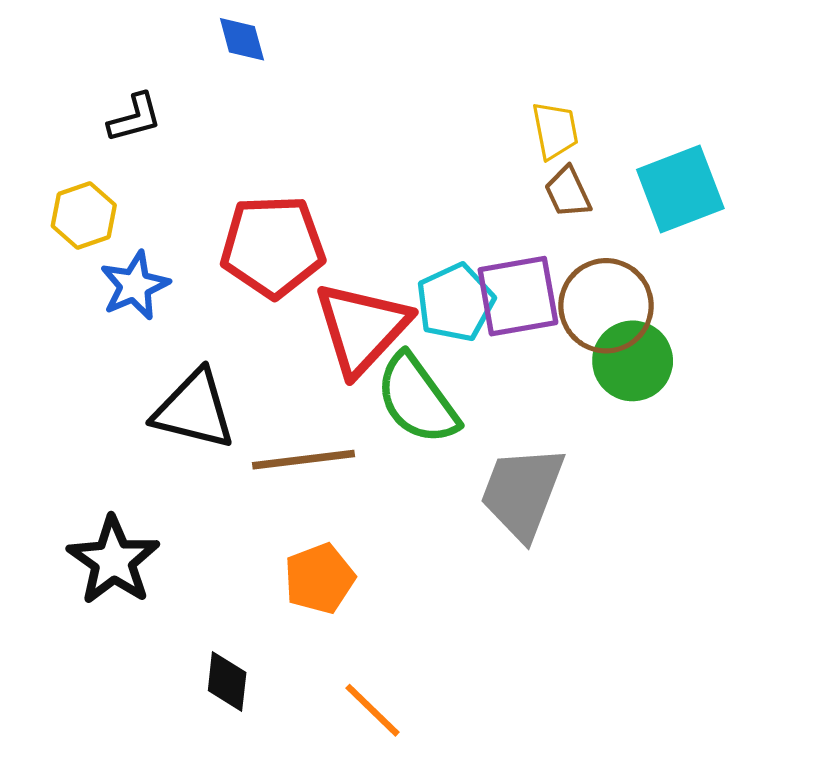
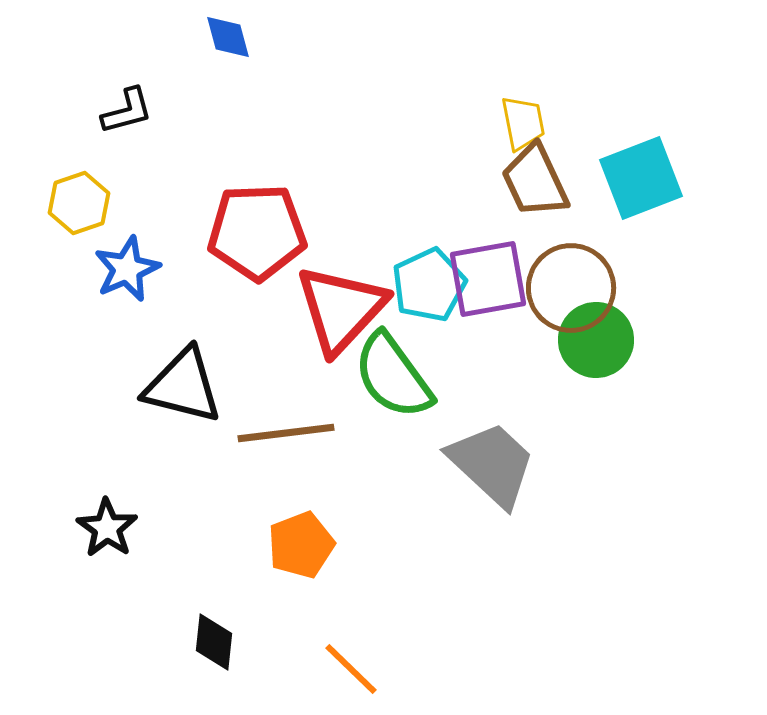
brown trapezoid: (568, 192) -> (535, 181), size x1.5
gray trapezoid: (522, 493) -> (492, 464), turned 112
black star: (113, 561) -> (107, 528), size x0.7

